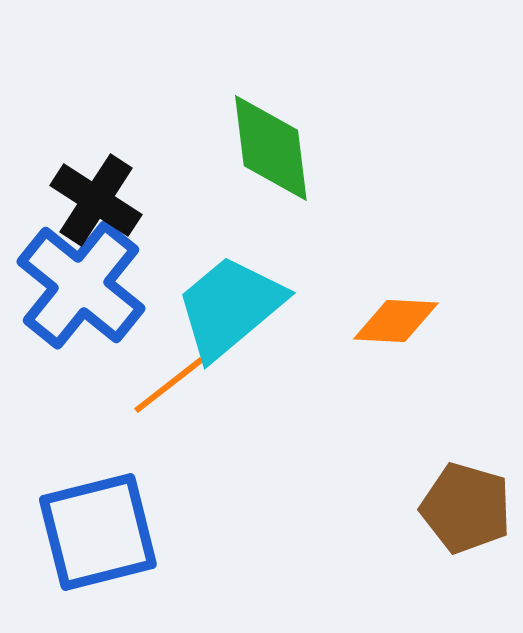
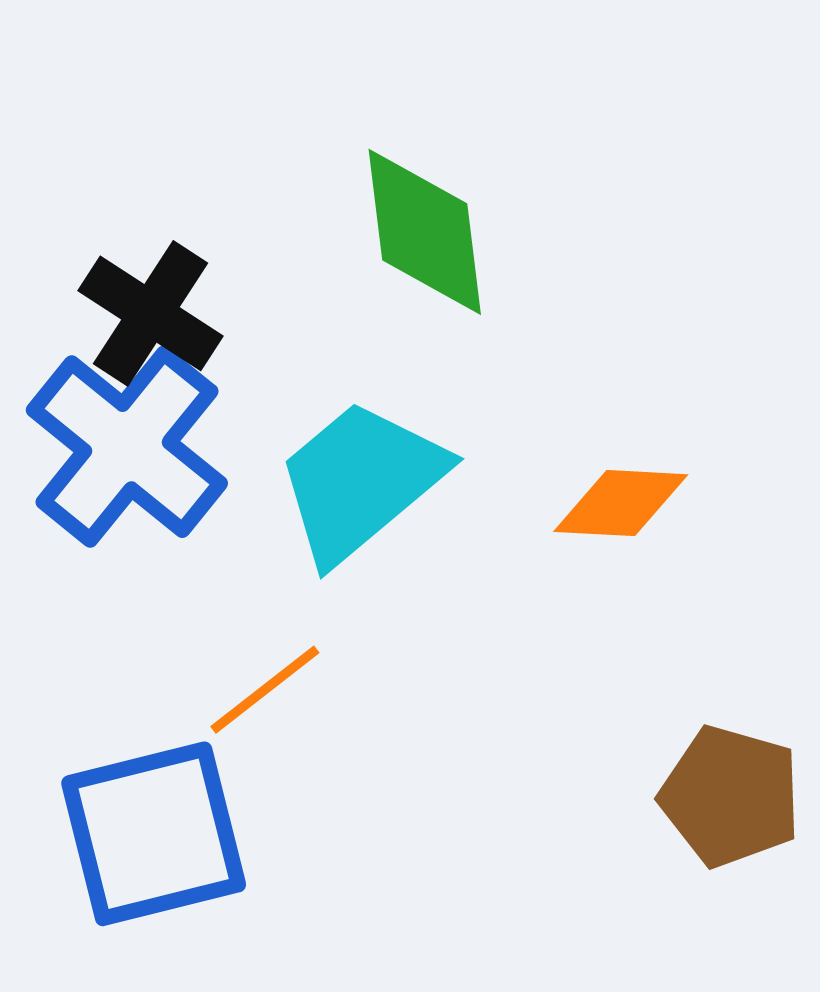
orange line: (169, 385) -> (265, 690), moved

